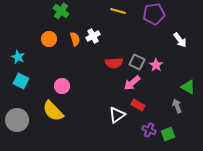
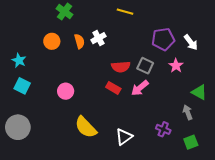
purple pentagon: (154, 14) -> (163, 39), moved
pink star: (156, 65) -> (176, 66), moved
red rectangle: (138, 105) -> (113, 88), moved
yellow semicircle: (53, 111) -> (86, 127), moved
white triangle: (117, 115) -> (124, 137), moved
purple cross: (149, 130) -> (163, 129), moved
green square: (168, 134) -> (191, 142), moved

